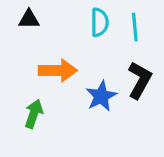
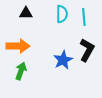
black triangle: (29, 19) -> (26, 13), moved
orange arrow: (58, 70) -> (18, 46), moved

